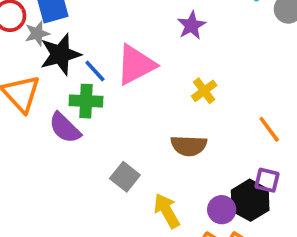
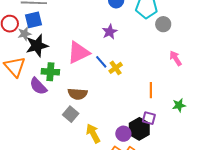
blue line: (95, 71) -> (101, 62), moved
orange line: (269, 129) -> (151, 90), turned 35
brown semicircle: (189, 146) -> (78, 94), moved

